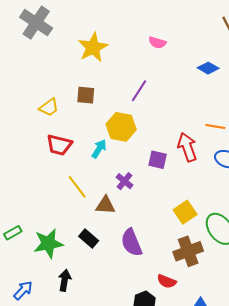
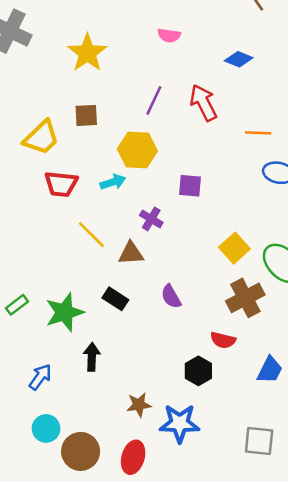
yellow trapezoid: (49, 107) -> (41, 138), size x1.4
red arrow: (187, 147) -> (203, 103), moved
cyan arrow: (99, 149) -> (113, 182), turned 48
purple semicircle: (132, 243) -> (171, 297), size x0.7

